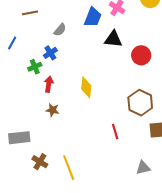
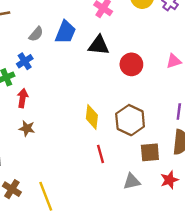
blue trapezoid: (93, 17) -> (65, 32), moved
yellow diamond: (86, 87) -> (92, 117), moved
gray triangle: (143, 168) -> (132, 181), moved

